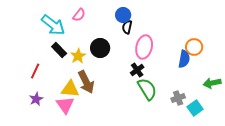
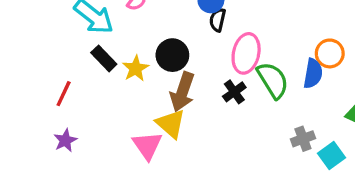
brown arrow: (86, 82) -> (182, 92), moved, turned 45
yellow triangle: (70, 89) -> (171, 124), moved, turned 36
green semicircle: (147, 89) -> (273, 80), moved
pink triangle: (65, 105) -> (147, 145), moved

